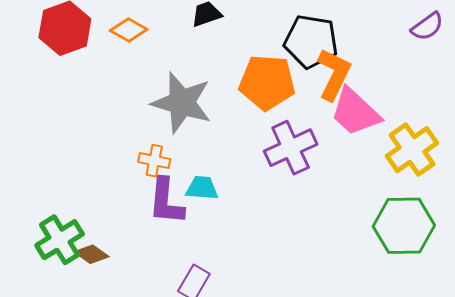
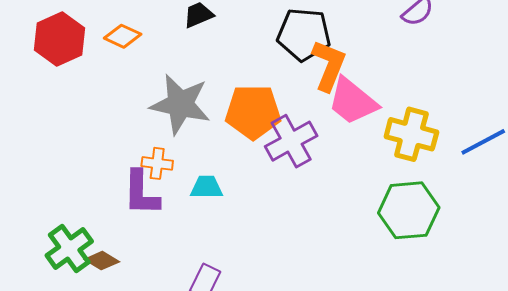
orange pentagon: (267, 82) -> (253, 112), moved
yellow cross: (412, 150) -> (411, 134), turned -36
purple L-shape: (166, 201) -> (141, 193), moved

